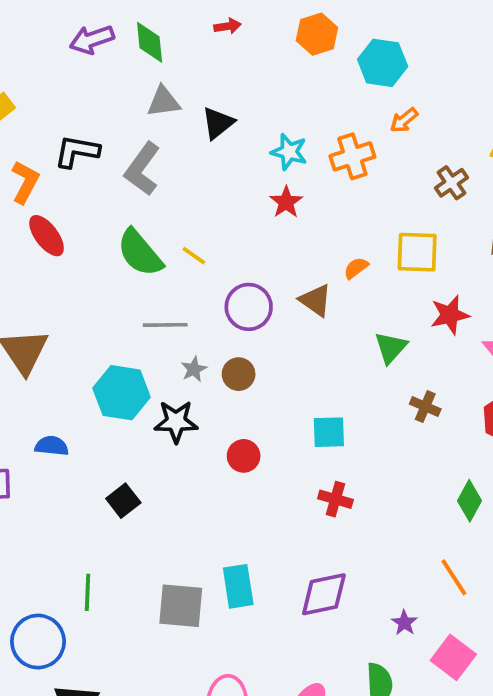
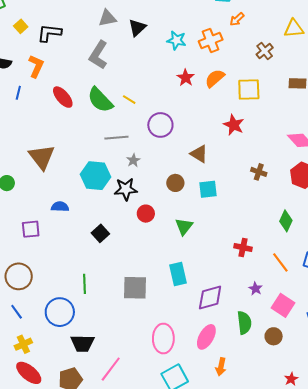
black L-shape: (77, 151) -> (49, 33), moved
red star: (286, 202) -> (186, 78), moved
red ellipse: (47, 236) -> (63, 97), moved
orange semicircle: (356, 268) -> (215, 78), moved, size x1.5
brown triangle: (316, 300) -> (199, 154), moved
red star: (450, 315) -> (234, 125), moved, turned -30
green triangle: (391, 348) -> (184, 226), moved
brown circle: (239, 374) -> (175, 183), moved
red circle: (244, 456) -> (146, 214), moved
red cross: (335, 499) -> (243, 248), moved
cyan rectangle: (238, 586) -> (178, 274), moved
purple diamond: (324, 594) -> (210, 297), moved

